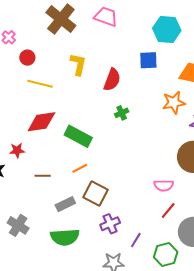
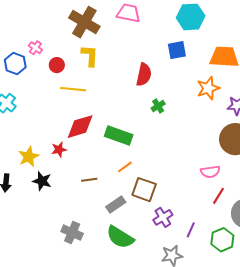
yellow L-shape: (78, 64) -> (90, 56), moved
red star: (17, 150) -> (59, 150), moved
green semicircle: (65, 237) -> (120, 237), turned 44

